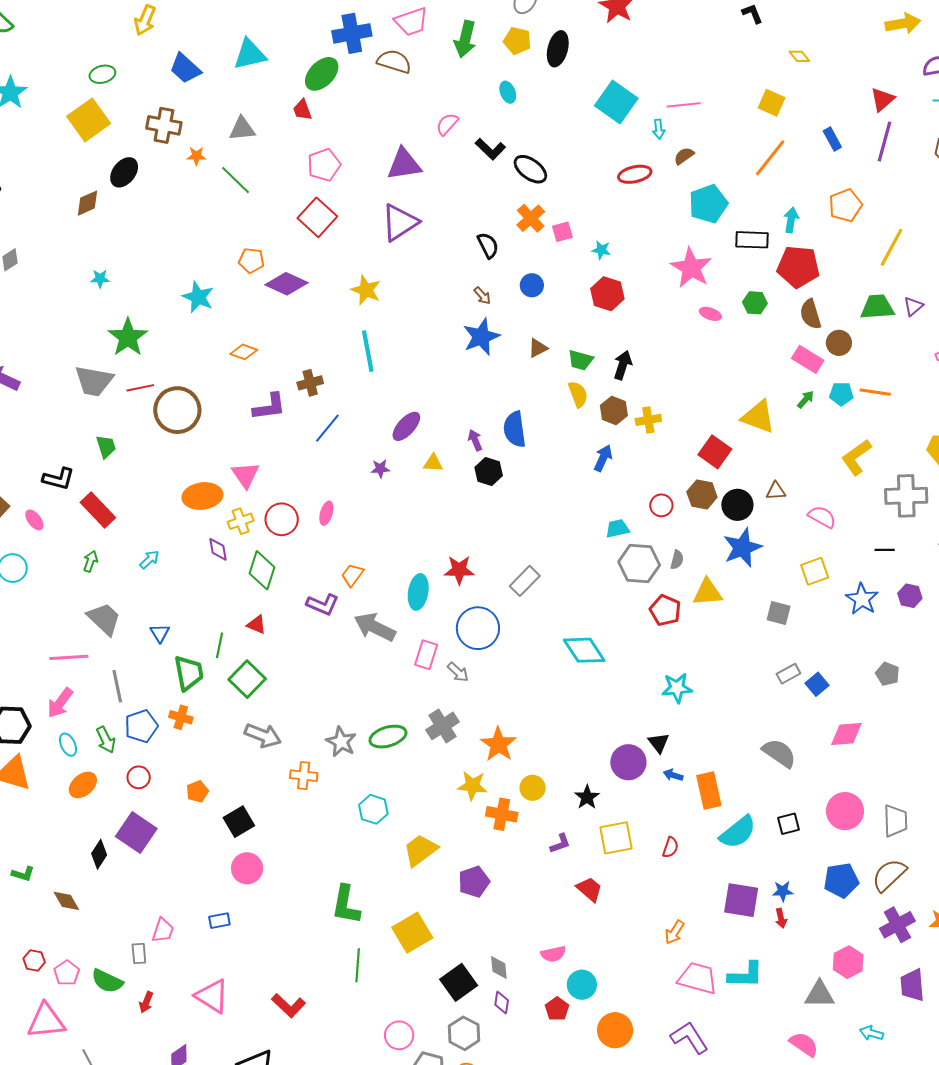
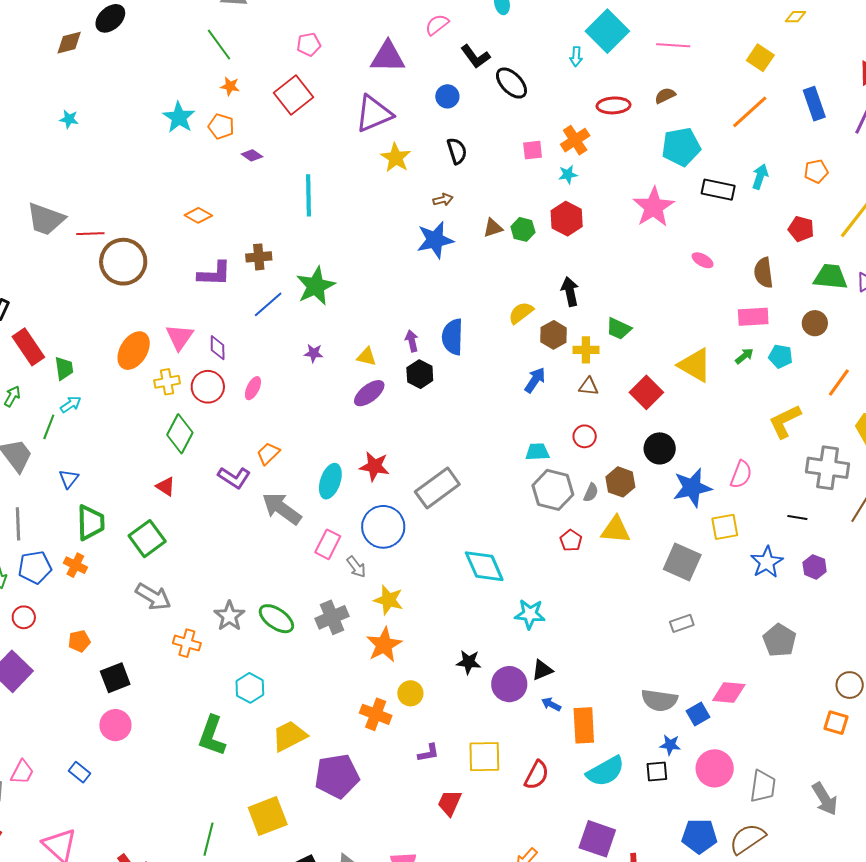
yellow diamond: (799, 56) -> (796, 17), turned -60
cyan arrow: (659, 129) -> (576, 57), moved
blue rectangle: (832, 139) -> (814, 104), size x1.4
orange star: (196, 156) -> (230, 86), moved
pink pentagon: (324, 165) -> (309, 44), size x0.7
orange pentagon: (845, 205) -> (816, 171), size x0.7
orange cross: (531, 218) -> (575, 140), moved
cyan star: (601, 250) -> (568, 174), turned -30
red pentagon: (798, 267) -> (801, 229), moved, size x0.6
purple diamond: (287, 284) -> (252, 155), size x0.5
blue circle: (532, 285) -> (447, 96), moved
yellow star: (366, 290) -> (396, 158), moved
brown arrow: (482, 296) -> (443, 200), turned -72
cyan star: (198, 297) -> (179, 117), moved
green hexagon: (755, 303) -> (523, 229), moved
pink ellipse: (710, 314) -> (703, 260), moved
green star: (128, 337) -> (316, 286), moved
brown circle: (839, 343) -> (815, 323), moved
brown triangle: (538, 348) -> (493, 228), moved
cyan line: (368, 351) -> (309, 195), moved
pink rectangle: (808, 359) -> (753, 317), turned -44
green trapezoid: (580, 360) -> (619, 329), moved
black arrow: (623, 365) -> (570, 292), turned -40
orange line: (875, 392) -> (839, 383), moved, turned -72
yellow semicircle: (578, 394) -> (521, 313), turned -116
purple ellipse: (406, 426) -> (369, 393), moved
green trapezoid: (106, 446) -> (64, 368), moved
brown triangle: (776, 491) -> (589, 386), moved
brown hexagon: (702, 494) -> (620, 482), moved
orange ellipse: (202, 496) -> (134, 351), turned -60
pink semicircle: (822, 517) -> (741, 474), turned 72
blue star: (742, 548) -> (692, 488), moved
purple diamond: (218, 549) -> (218, 348), moved
gray rectangle: (525, 581) -> (437, 488), size x1.4
red pentagon: (665, 610) -> (571, 540), size x0.7
gray square: (779, 613) -> (682, 562), size x1.5
green line: (219, 645) -> (49, 427), moved
gray pentagon: (888, 674) -> (779, 640), size x1.4
blue square: (817, 684) -> (698, 714), moved
cyan star: (677, 688) -> (530, 614), moved
green ellipse: (388, 737) -> (276, 619), turned 42
black triangle: (659, 743) -> (542, 670), turned 35
gray semicircle: (779, 753) -> (659, 700), turned 144
yellow star: (472, 786) -> (388, 600), moved
black star: (587, 797) -> (469, 662), moved, turned 30
red semicircle: (670, 847) -> (537, 775), size x1.4
purple pentagon: (474, 882) -> (337, 776), size x1.4
red trapezoid: (589, 889) -> (450, 803), turned -116
blue star: (783, 891) -> (670, 745), moved
green L-shape: (346, 905) -> (212, 736), moved
blue rectangle: (219, 921) -> (80, 772), turned 40

